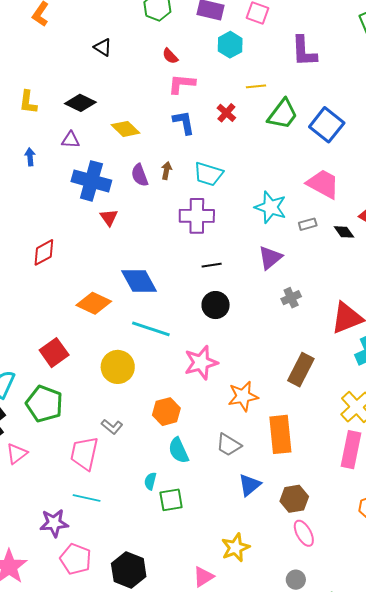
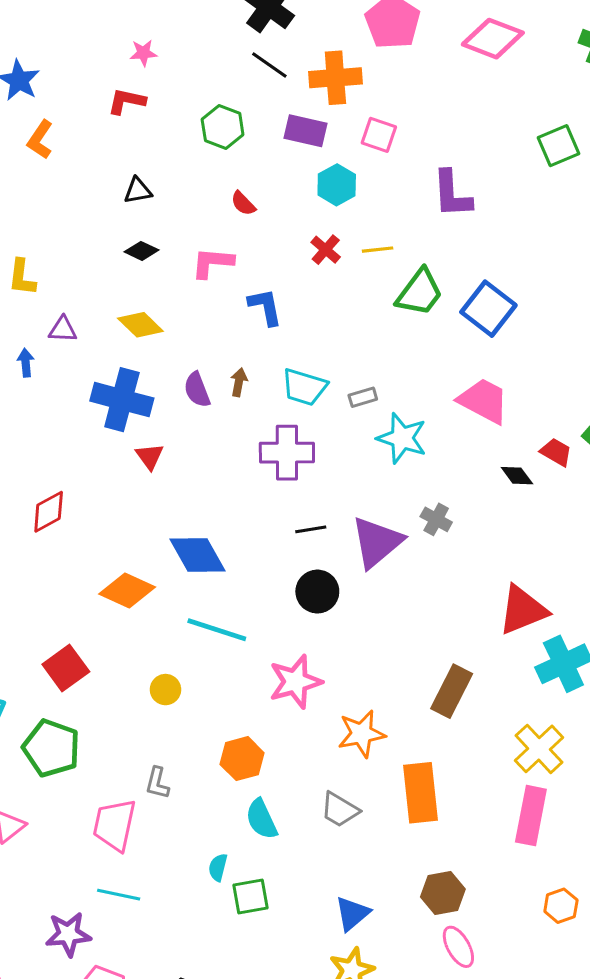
black triangle: (103, 47) -> (138, 191), turned -42
pink L-shape: (182, 84) -> (212, 263), moved
black diamond: (80, 103) -> (141, 251), moved, size x0.7
red cross: (226, 113) -> (326, 250), moved
yellow diamond: (125, 129) -> (140, 325), moved
purple triangle: (71, 140) -> (63, 329), moved
gray rectangle: (308, 224) -> (363, 397), moved
purple triangle: (270, 258) -> (377, 542), moved, size x1.4
gray cross: (291, 298) -> (436, 519), moved, turned -36
yellow circle: (118, 367) -> (165, 690), size x0.6
gray L-shape: (112, 427) -> (157, 783), turned 65
blue triangle: (250, 485) -> (352, 914), moved

